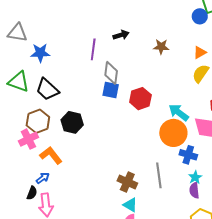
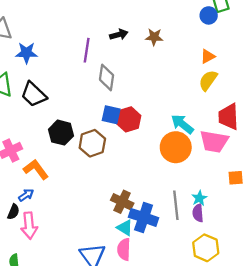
brown star: (161, 47) -> (154, 37), moved
blue square: (111, 90) -> (111, 115), moved
red hexagon: (140, 99) -> (128, 119), moved
brown hexagon: (38, 121) -> (92, 143), moved
blue cross: (188, 155) -> (144, 217), moved, size x1.4
gray line: (159, 175) -> (176, 205), moved

